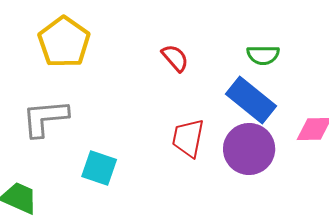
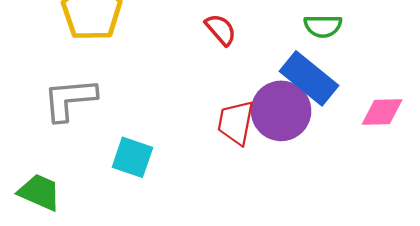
purple circle: (249, 149) -> (281, 111), moved

